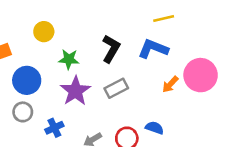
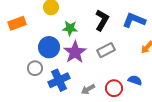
blue circle: (27, 80) -> (49, 47), moved
blue cross: (54, 128) -> (59, 80), size x1.5

